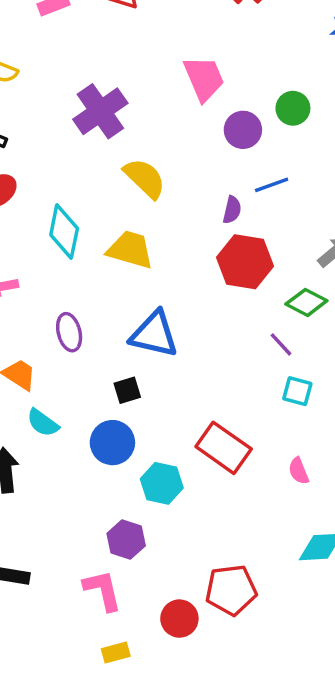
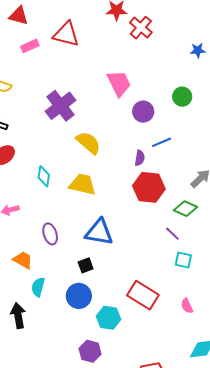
green circle: (293, 108) -> (182, 97), moved
cyan diamond: (64, 232) -> (44, 176), size x0.7
cyan semicircle: (43, 423) -> (38, 287), turned 72

